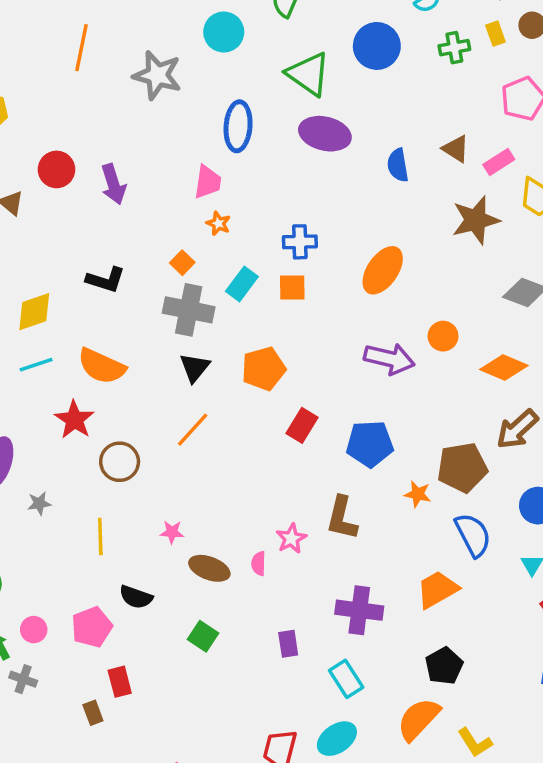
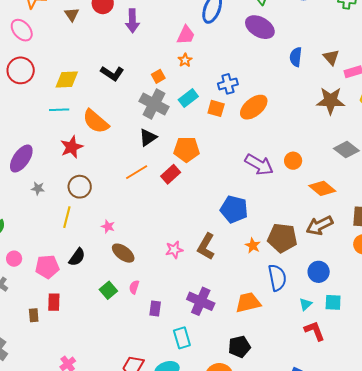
blue cross: (300, 242) -> (228, 84), turned -30
orange ellipse: (383, 270) -> (254, 107), moved
red rectangle: (302, 425) -> (171, 174), moved
brown circle: (120, 462) -> (80, 187), moved
pink semicircle: (259, 563) -> (134, 287), moved
black semicircle: (136, 597) -> (77, 257), turned -90

